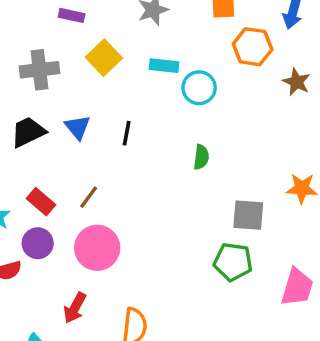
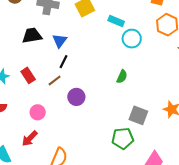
black line: (127, 133) -> (64, 62), moved
purple circle: (38, 243) -> (76, 97), moved
pink circle: (97, 248) -> (38, 112), moved, size x0.6
green pentagon: (233, 262) -> (123, 138), turned -30

